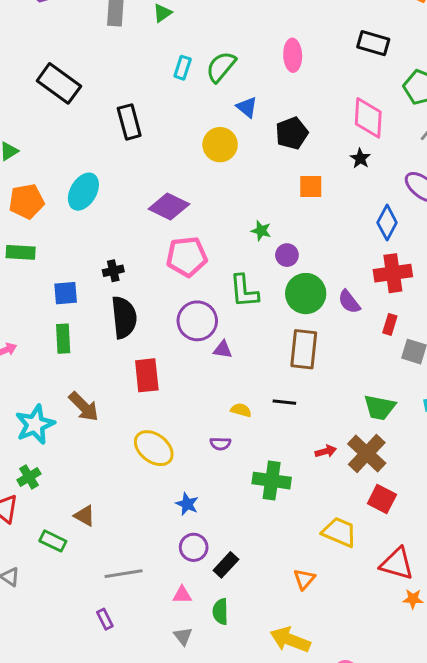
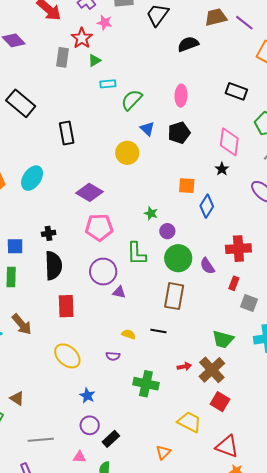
cyan rectangle: (183, 68) -> (108, 84), moved, turned 63
black pentagon: (292, 133) -> (179, 133), moved
blue diamond: (387, 223) -> (207, 206), moved

